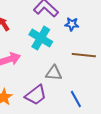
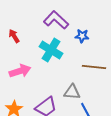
gray triangle: (54, 73) -> (72, 92), moved

